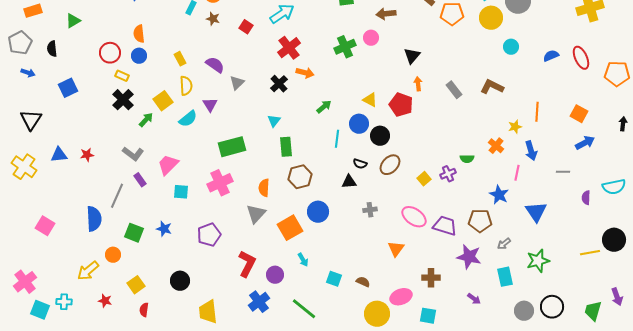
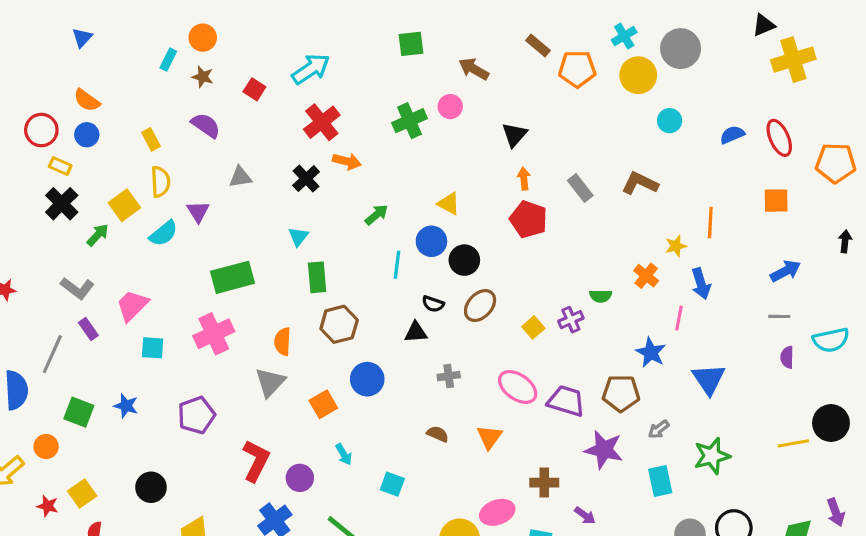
brown arrow: (386, 14) -> (474, 69), turned 36
orange semicircle: (139, 34) -> (87, 100), turned -48
purple semicircle: (215, 65) -> (206, 125), moved
gray triangle: (237, 83) -> (240, 177), turned 35
red pentagon: (401, 105) -> (529, 219), moved
orange square: (579, 114) -> (776, 201), moved, turned -30
gray line: (563, 172) -> (779, 316), moved
orange square: (290, 228) -> (323, 404), size x0.7
brown semicircle: (363, 282) -> (438, 434), moved
purple arrow: (474, 299) -> (585, 515), moved
red star: (105, 301) -> (48, 506), moved

